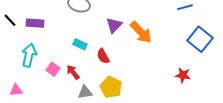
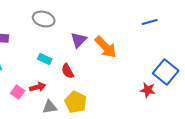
blue square: (200, 39) -> (166, 72), moved
pink square: (53, 69) -> (18, 92), moved
red arrow: (73, 72) -> (38, 87), turned 112

